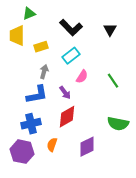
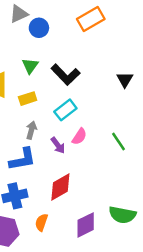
green triangle: (29, 14) -> (30, 66), moved, turned -32
black triangle: (110, 30) -> (125, 80), moved
purple arrow: (65, 93) -> (58, 145), moved
green semicircle: (118, 124) -> (122, 215), moved

